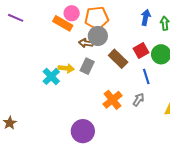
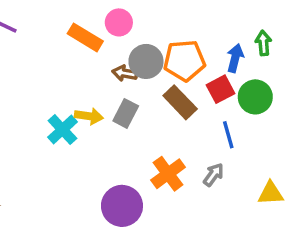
pink circle: (72, 13) -> (119, 22), moved
blue arrow: (146, 17) -> (235, 58), moved
orange pentagon: (97, 18) -> (184, 61), moved
purple circle: (83, 131) -> (122, 206), moved

